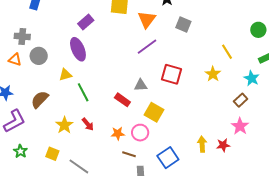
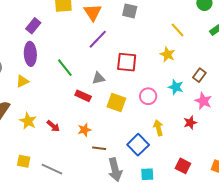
purple ellipse: (78, 49) -> (30, 54), turned 30
cyan star: (252, 78) -> (176, 87), moved
green line: (83, 92) -> (65, 68), moved
yellow star: (64, 125) -> (28, 121), moved
pink circle: (140, 133) -> (148, 96), moved
yellow arrow: (202, 144) -> (158, 128), moved

